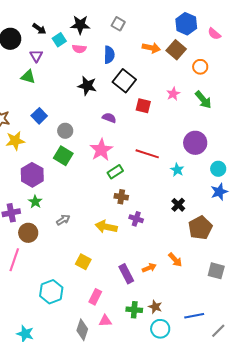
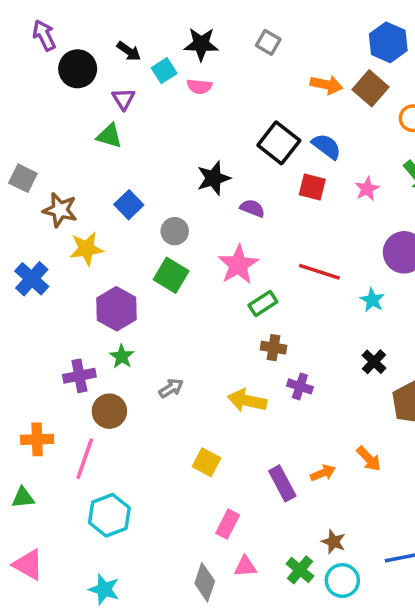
blue semicircle: (109, 55) -> (326, 146), moved, turned -54
black star: (87, 86) -> (213, 178), moved, turned -30
pink star: (173, 94) -> (367, 189), moved
cyan hexagon: (51, 292) -> (109, 515), moved
green cross: (134, 310) -> (300, 570), moved, turned 35

